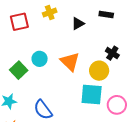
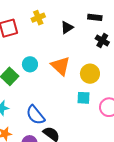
black cross: (112, 53) -> (102, 40), moved
cyan square: (92, 95) -> (83, 98), size x0.6

